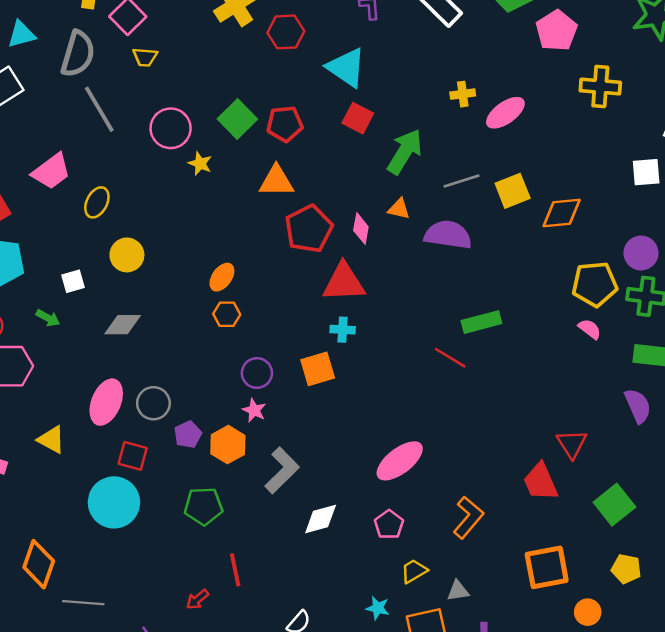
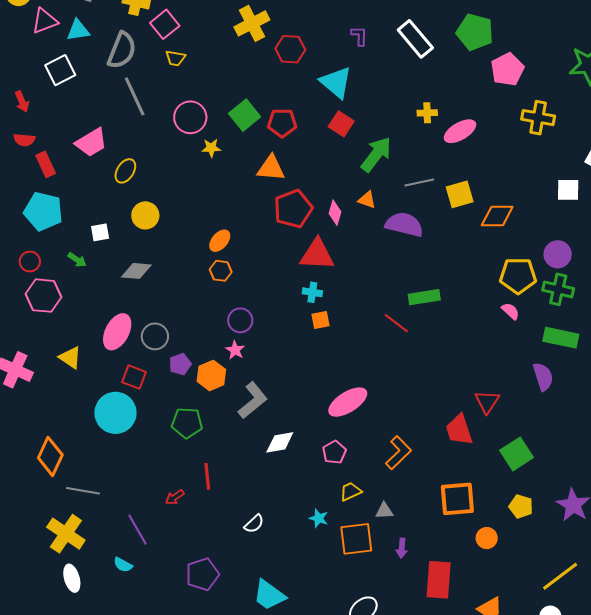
yellow star: (200, 163) -> (211, 148), turned -30
orange square: (318, 369) -> (320, 320), moved, size x0.7

